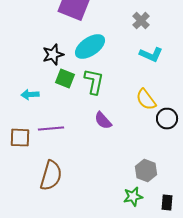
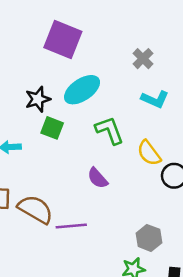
green L-shape: (94, 82) -> (110, 130), moved, turned -32
purple line: (51, 129) -> (71, 226), moved
brown semicircle: (51, 176) -> (35, 209), moved, turned -76

